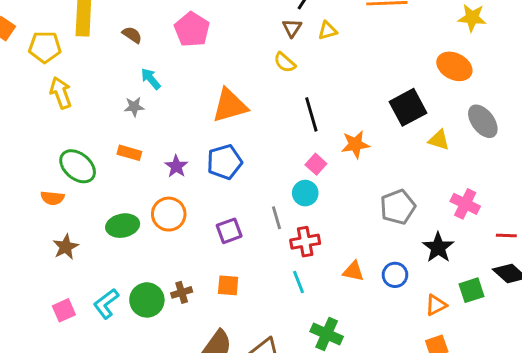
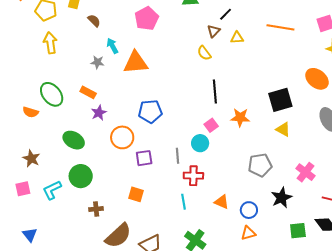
brown semicircle: (132, 35) -> (94, 21), moved
orange triangle: (230, 106) -> (136, 63), moved
yellow triangle: (439, 140) -> (283, 129), moved
purple star: (176, 166) -> (99, 113), moved
orange circle: (169, 214) -> (122, 137), moved
green ellipse: (123, 226) -> (74, 140), turned 30
brown star: (66, 247) -> (31, 158), moved, turned -30
brown cross: (182, 292) -> (96, 209), moved
green circle: (147, 300) -> (81, 176), moved
orange triangle: (436, 305) -> (248, 233), moved

